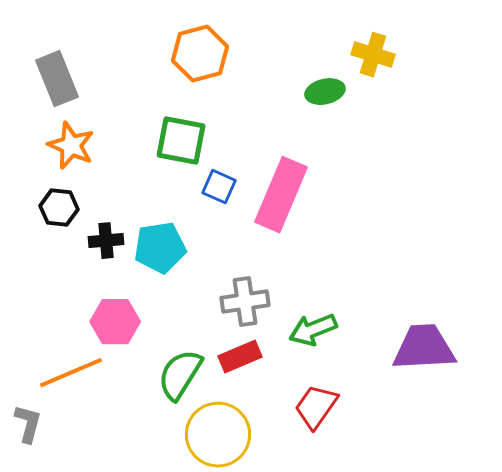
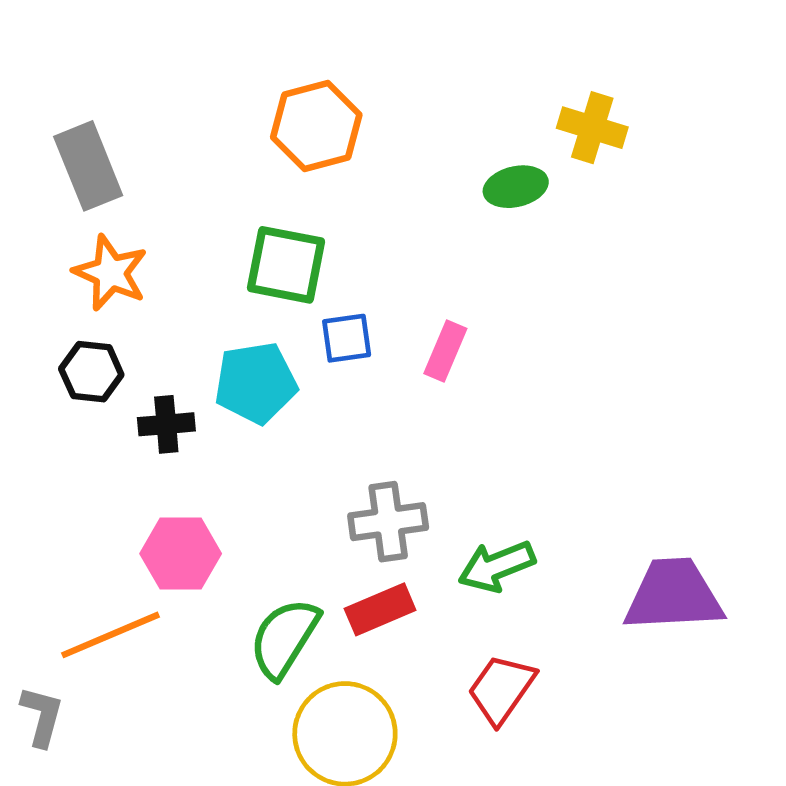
blue square: (219, 187) -> (347, 338), turned -32
pink rectangle: (281, 195) -> (445, 351), size x0.5
cyan pentagon: (160, 248) -> (256, 383), moved

